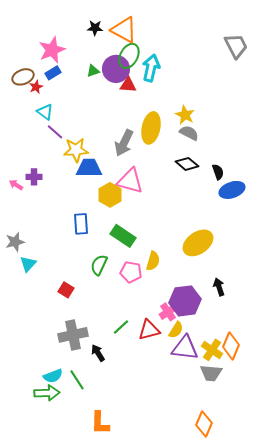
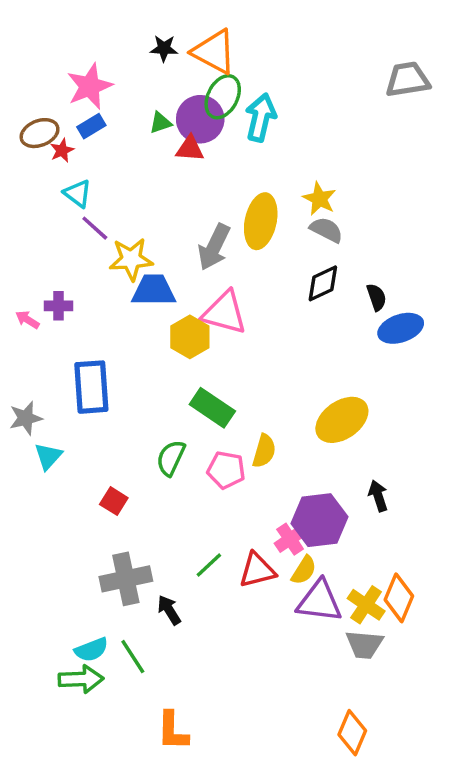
gray trapezoid: (236, 46) -> (408, 79), turned -72
red triangle: (128, 85) -> (190, 149), moved
black diamond: (187, 164) -> (323, 283), turned -65
blue rectangle: (81, 224) -> (91, 387), moved, size x1.4

